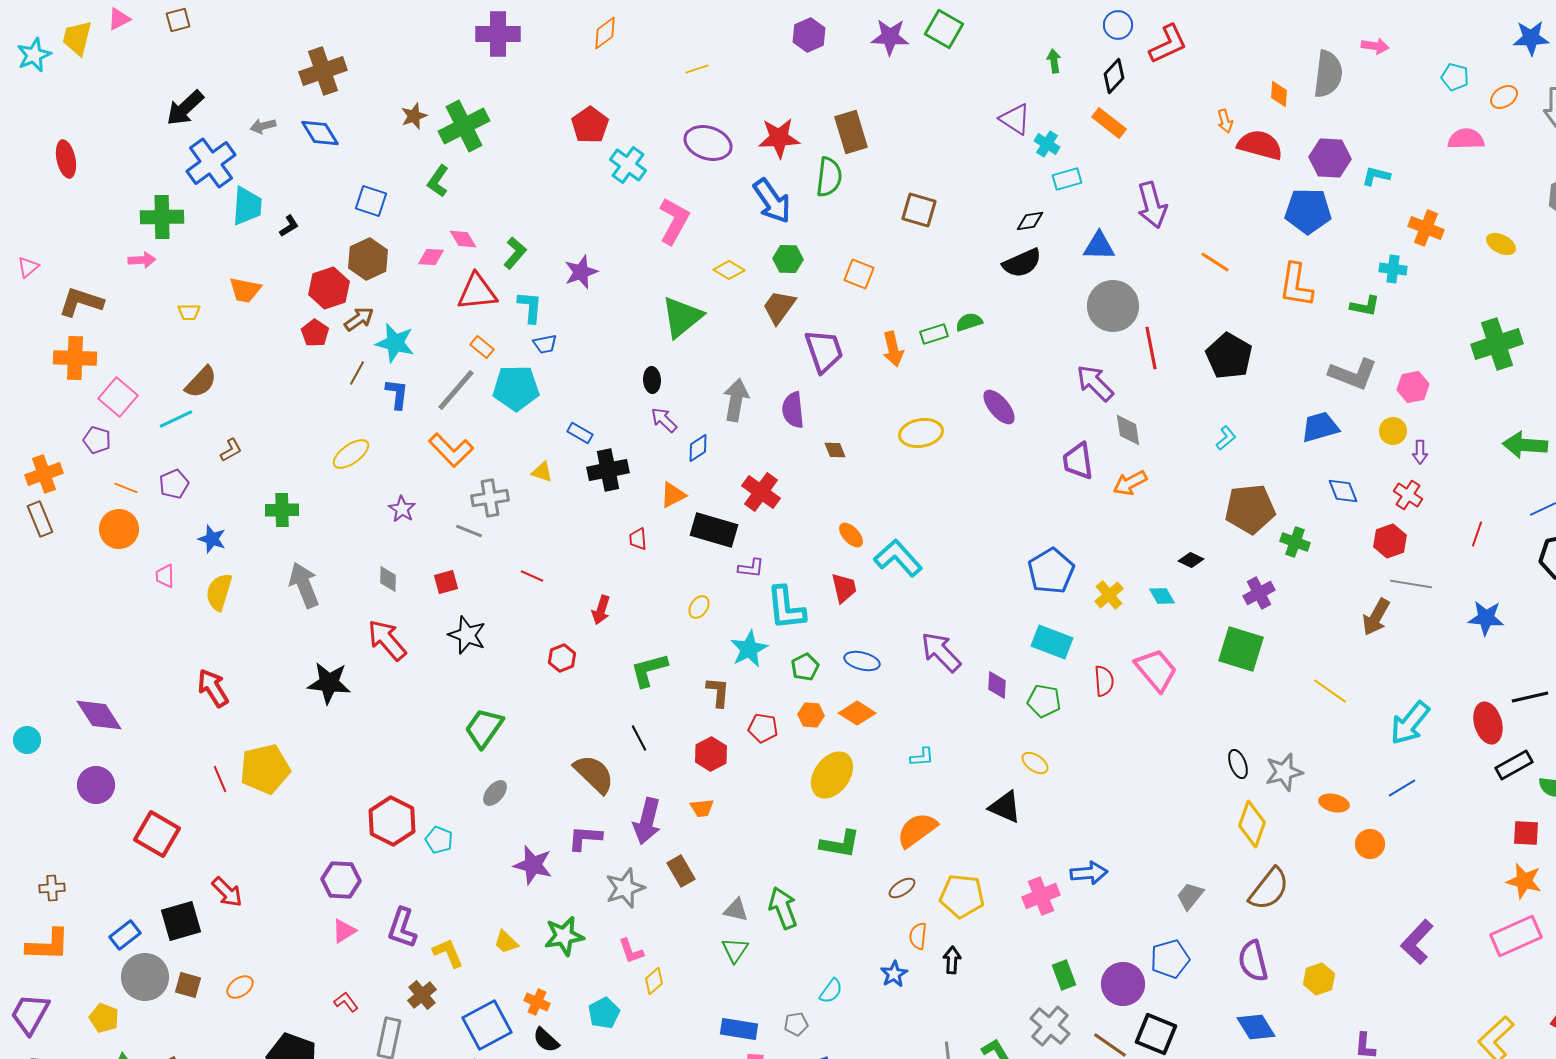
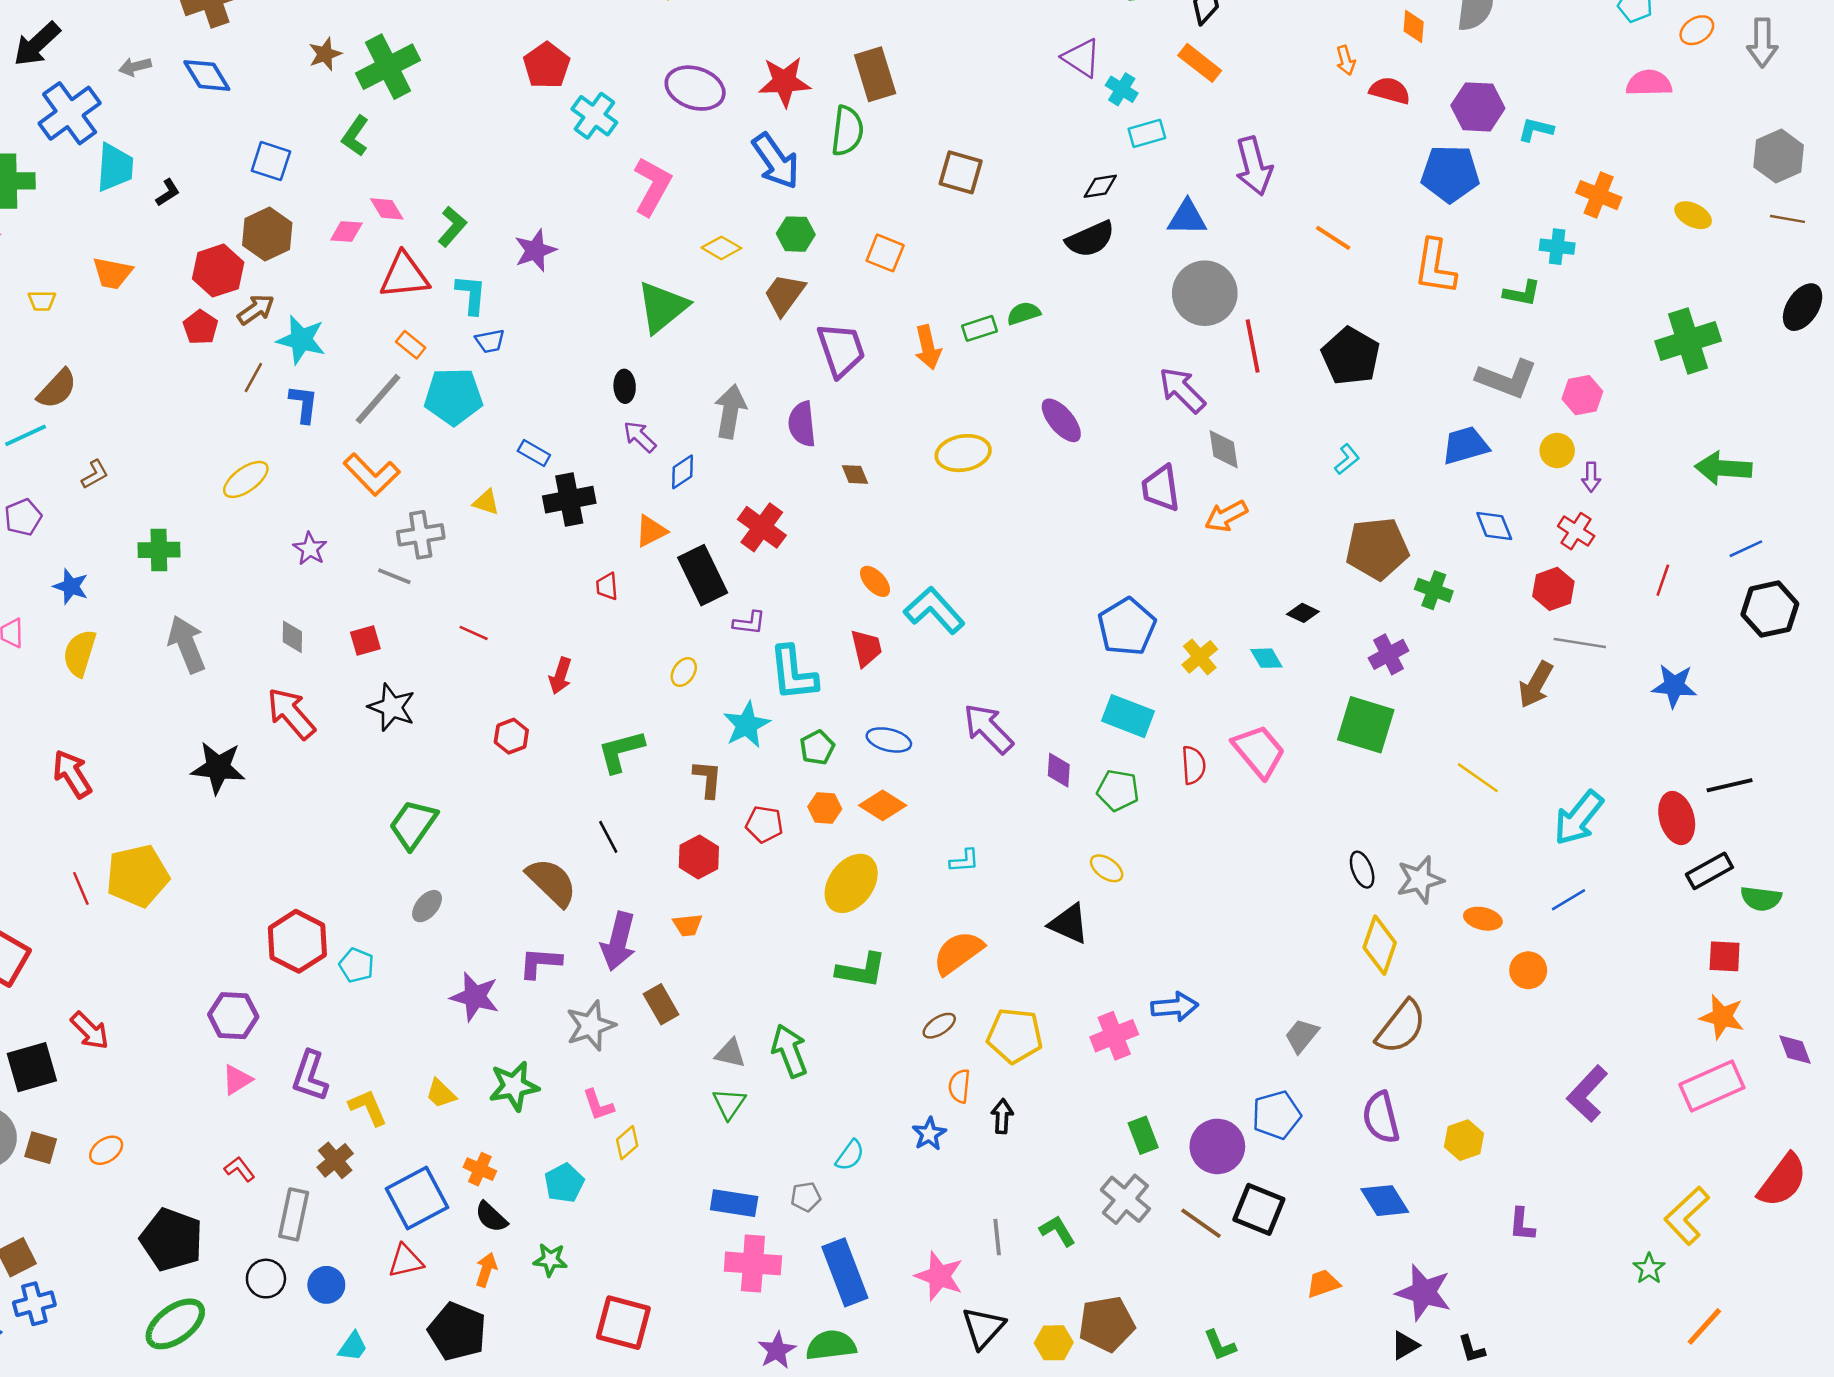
red semicircle: (1260, 145) -> (1390, 91), size x0.7
black rectangle: (714, 530) -> (703, 575), turned 48

